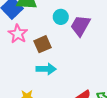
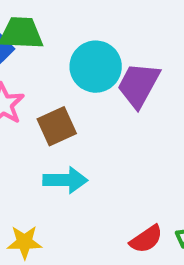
cyan circle: (61, 17) -> (96, 67), size x1.5

